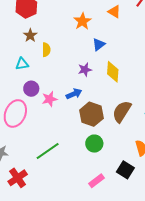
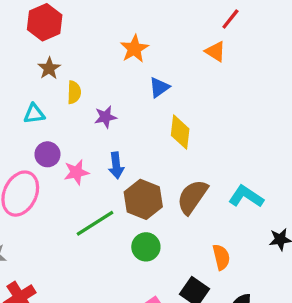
orange triangle: (114, 12) -> (215, 51), moved
purple star: (85, 70) -> (105, 117), moved
blue arrow: (74, 94) -> (116, 165), turned 105
green line: (48, 151) -> (95, 223), moved

